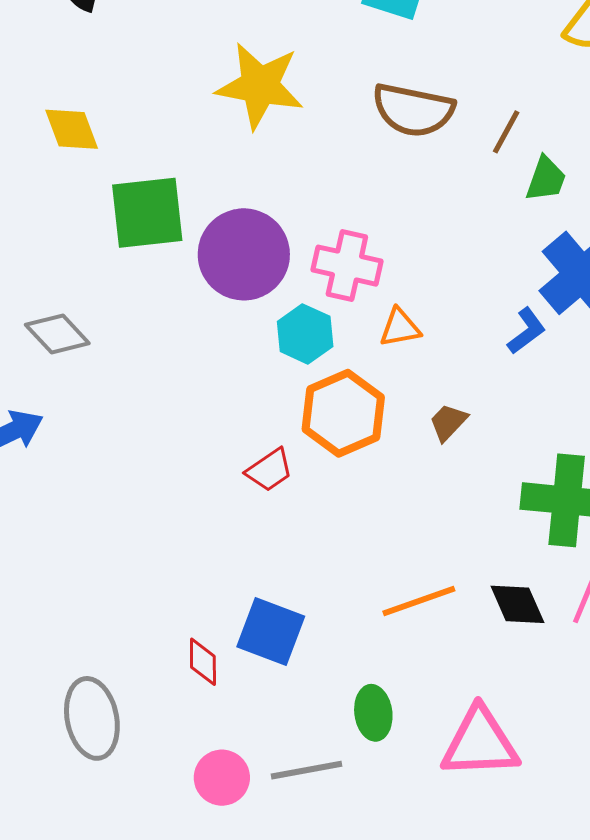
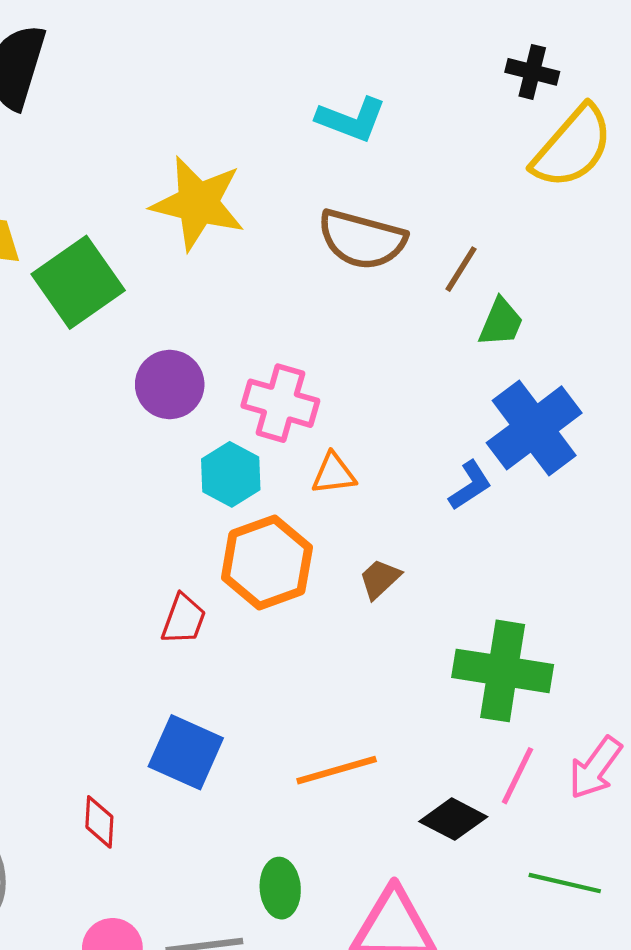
green square: (147, 213) -> (78, 282), moved, turned -32
purple circle: (244, 254) -> (170, 385), size x0.7
red trapezoid: (269, 470) -> (184, 619), turned -39
black diamond: (517, 604) -> (453, 819), moved, turned -42
blue square: (271, 631) -> (186, 752), moved

